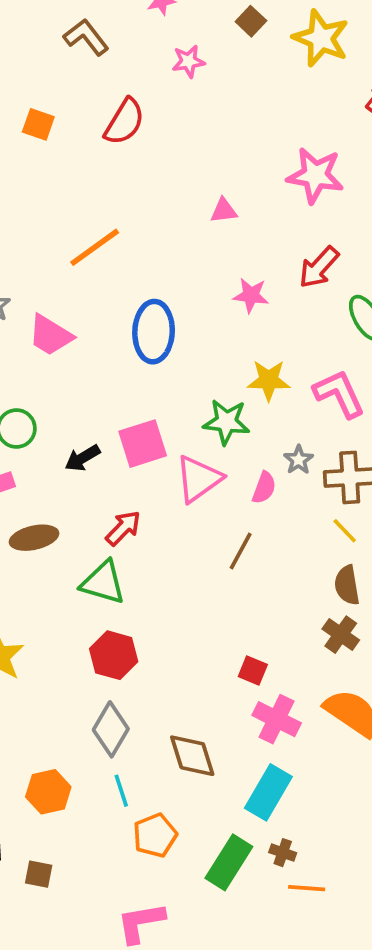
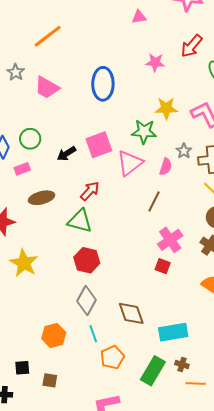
orange line: (95, 247) -> (48, 36), moved
pink cross: (277, 719) -> (170, 240), moved, turned 30
cyan rectangle: (268, 792) -> (173, 332), turned 52

